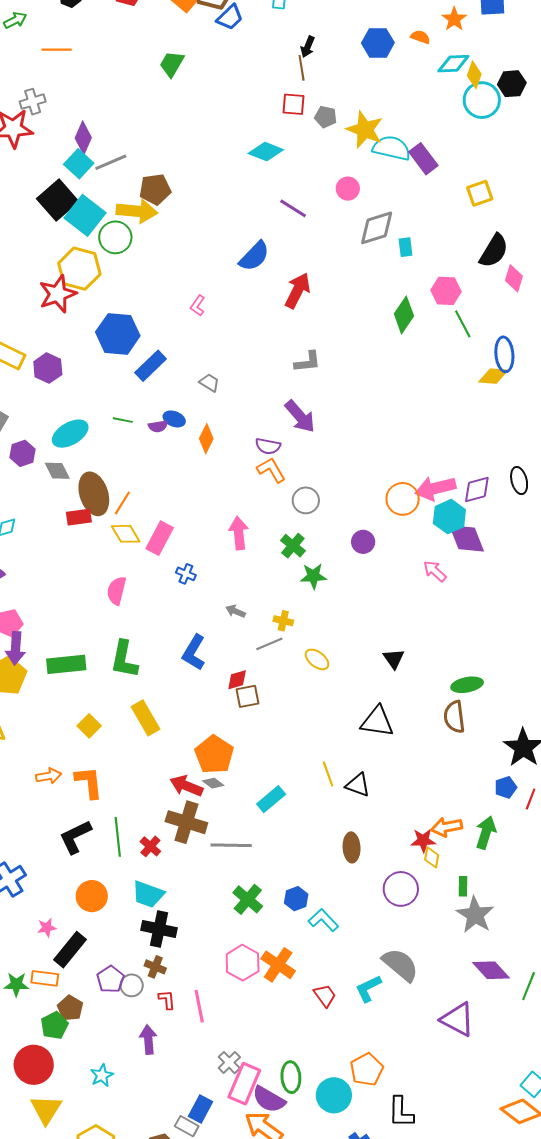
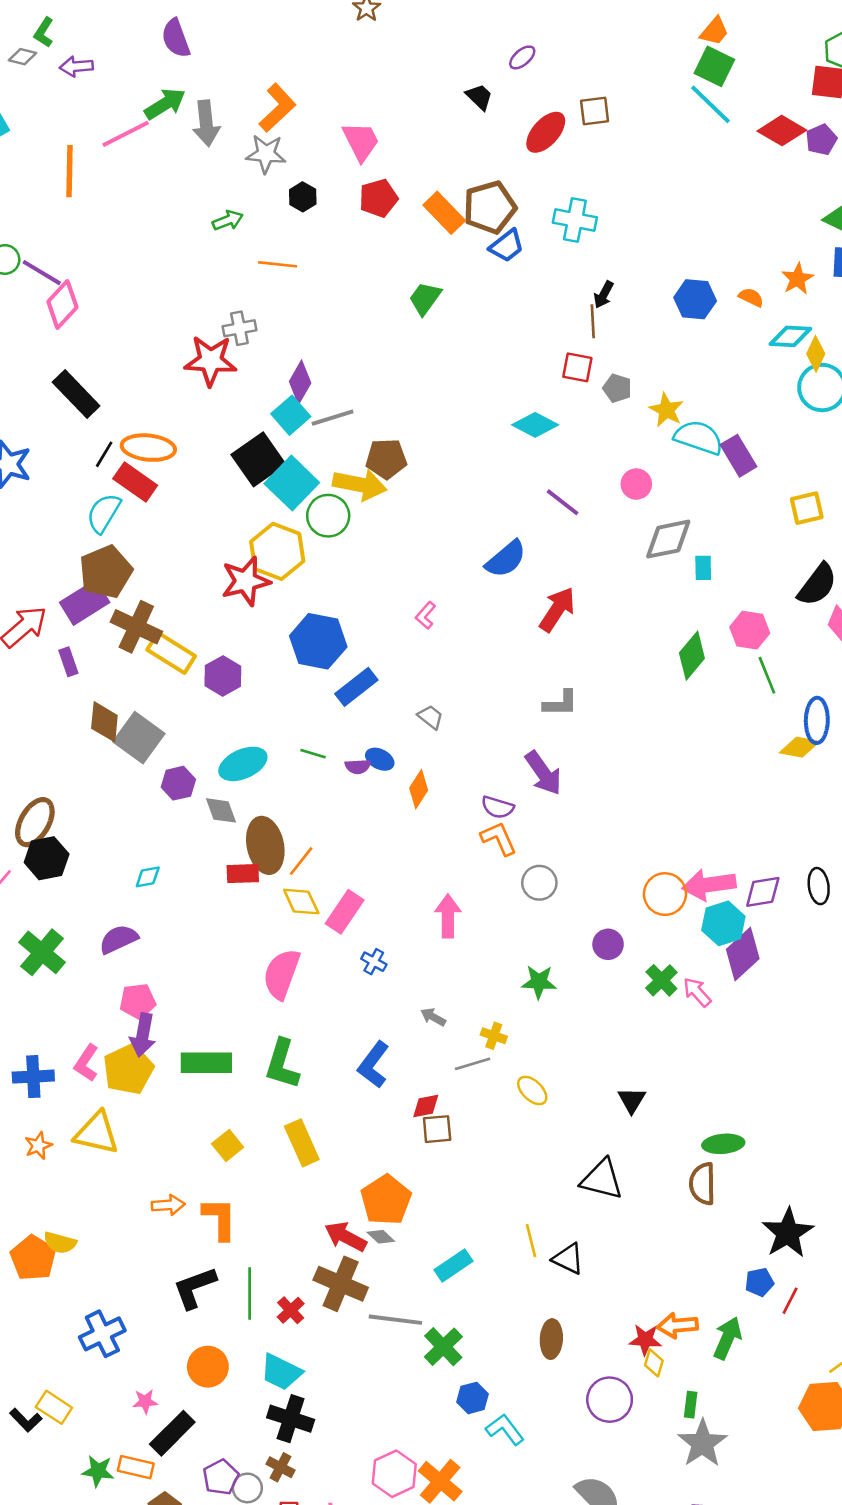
yellow star: (365, 130) -> (666, 410), size x0.7
purple diamond: (467, 538) -> (743, 954), turned 63
green cross: (293, 546) -> (661, 980), moved
pink semicircle: (117, 591) -> (282, 974), size x1.4
green cross: (248, 899) -> (443, 1347), moved

